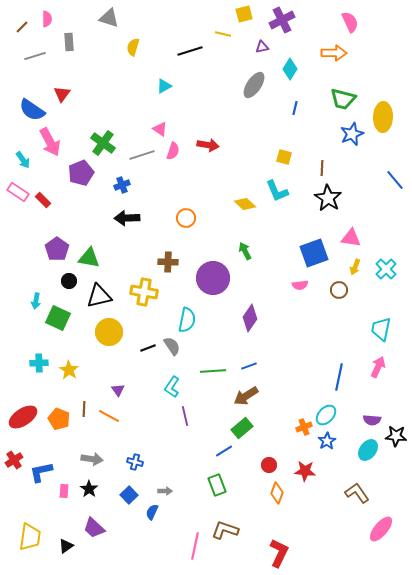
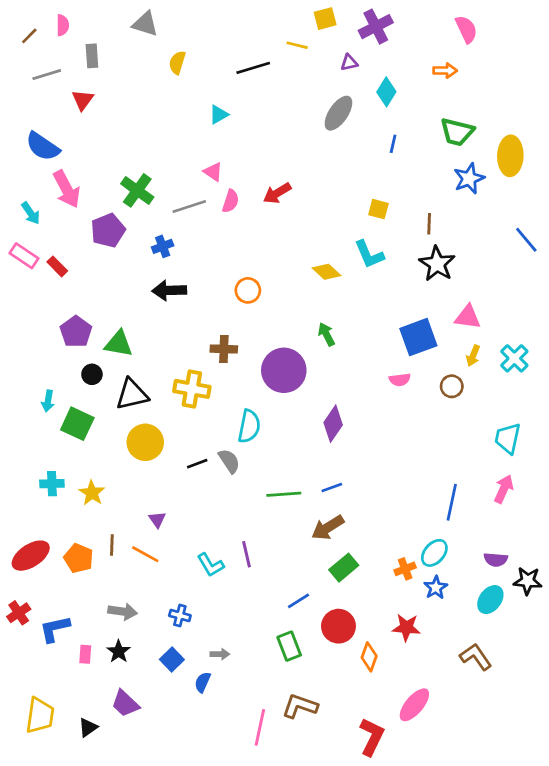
orange arrow: (334, 53) -> (445, 71), size x0.7
red triangle: (62, 94) -> (83, 100), moved
red arrow: (208, 145) -> (277, 193), turned 140
cyan L-shape: (172, 387) -> (211, 565), moved, turned -65
green rectangle: (242, 428) -> (344, 568), moved
red circle: (269, 465) -> (338, 626), moved, size x1.6
pink ellipse: (381, 529) -> (414, 705), moved

